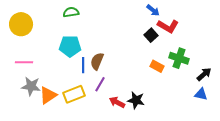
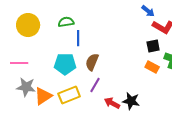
green semicircle: (71, 12) -> (66, 22), moved
yellow circle: (21, 24) -> (28, 25), moved
black square: (151, 35) -> (153, 46), moved, turned 32
cyan pentagon: (70, 46) -> (65, 64), moved
blue line: (83, 65) -> (78, 38), moved

